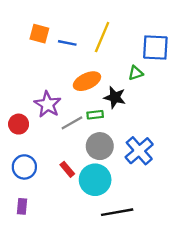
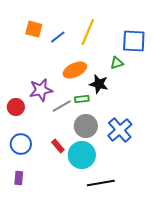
blue line: (67, 43) -> (58, 37), turned -49
purple star: (48, 104) -> (41, 90), turned 30

